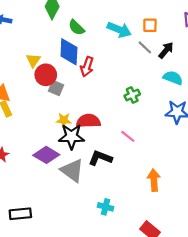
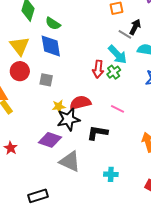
cyan arrow: (119, 30) -> (117, 54), moved, turned 35
gray line: (145, 47) -> (125, 34), moved
yellow triangle: (33, 60) -> (20, 46), moved, size x1.5
red arrow: (87, 67) -> (98, 69), moved
red circle: (46, 75) -> (20, 71), moved
gray triangle: (72, 170) -> (70, 161), moved

